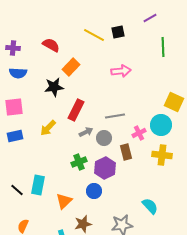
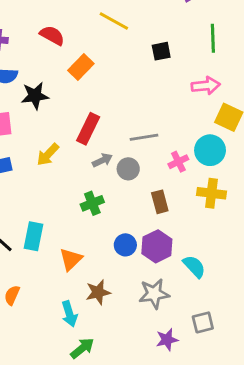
black square: (118, 32) -> (161, 51), moved
pink arrow: (121, 71) -> (206, 86), moved
black star: (54, 87) -> (35, 96), moved
brown rectangle: (126, 152) -> (160, 202), moved
purple hexagon: (105, 168) -> (157, 246), moved
blue circle: (94, 191) -> (125, 245), moved

